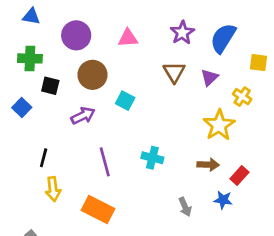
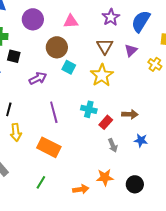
brown circle: (93, 75) -> (57, 47), moved
yellow star: (219, 125) -> (102, 75), moved
red rectangle: (239, 175) -> (106, 122), moved

